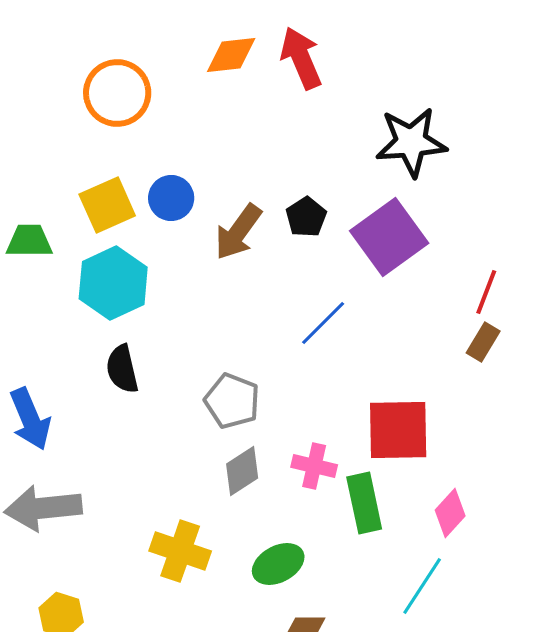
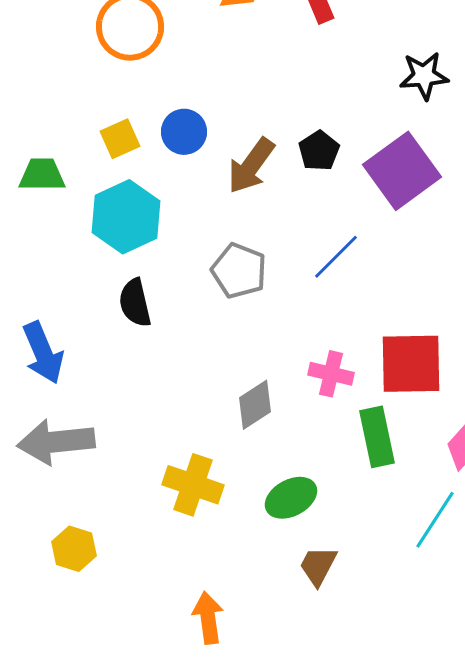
black star: (411, 142) -> (424, 76), size x0.7
yellow square: (107, 205) -> (120, 139), size x0.7
gray pentagon: (232, 401) -> (239, 271), moved
pink cross: (314, 466) -> (331, 374), moved

